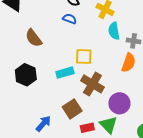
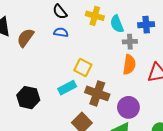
cyan semicircle: (114, 31) -> (117, 24), moved
brown semicircle: (34, 38) -> (25, 38), moved, turned 84
yellow square: (84, 56) -> (83, 68), turned 36

